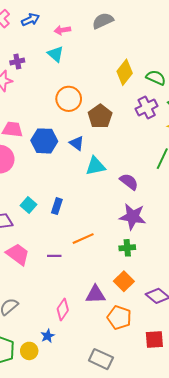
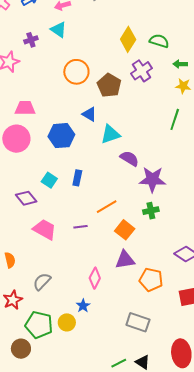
purple cross: (17, 62) -> (31, 40), moved
purple cross: (147, 107) -> (141, 71), moved
blue hexagon: (44, 141) -> (61, 136), moved
purple semicircle: (129, 182) -> (129, 158), moved
orange square: (124, 281) -> (125, 230), moved

